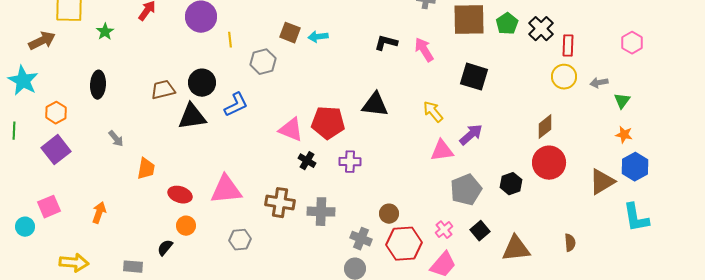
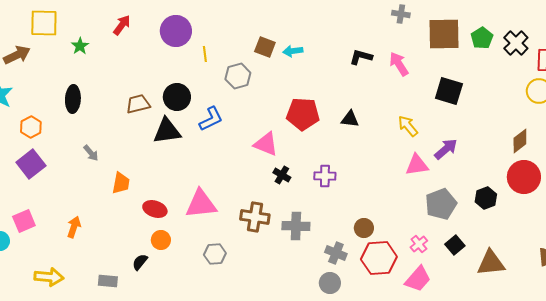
black triangle: (375, 105) -> (350, 119), size x0.7
red pentagon: (328, 123) -> (303, 114), moved

